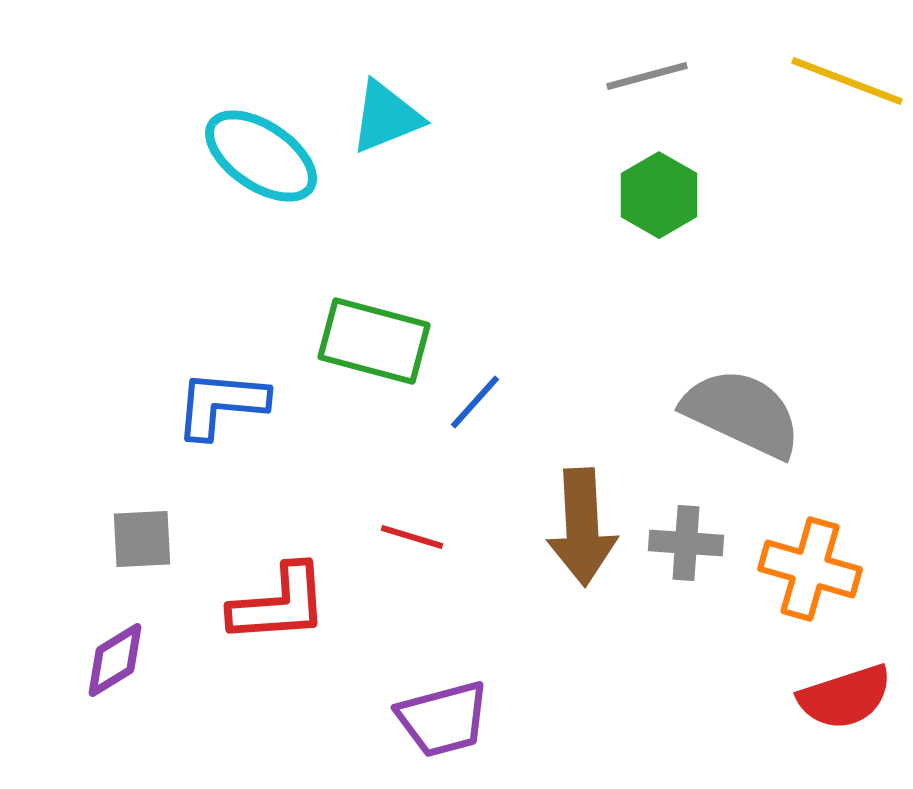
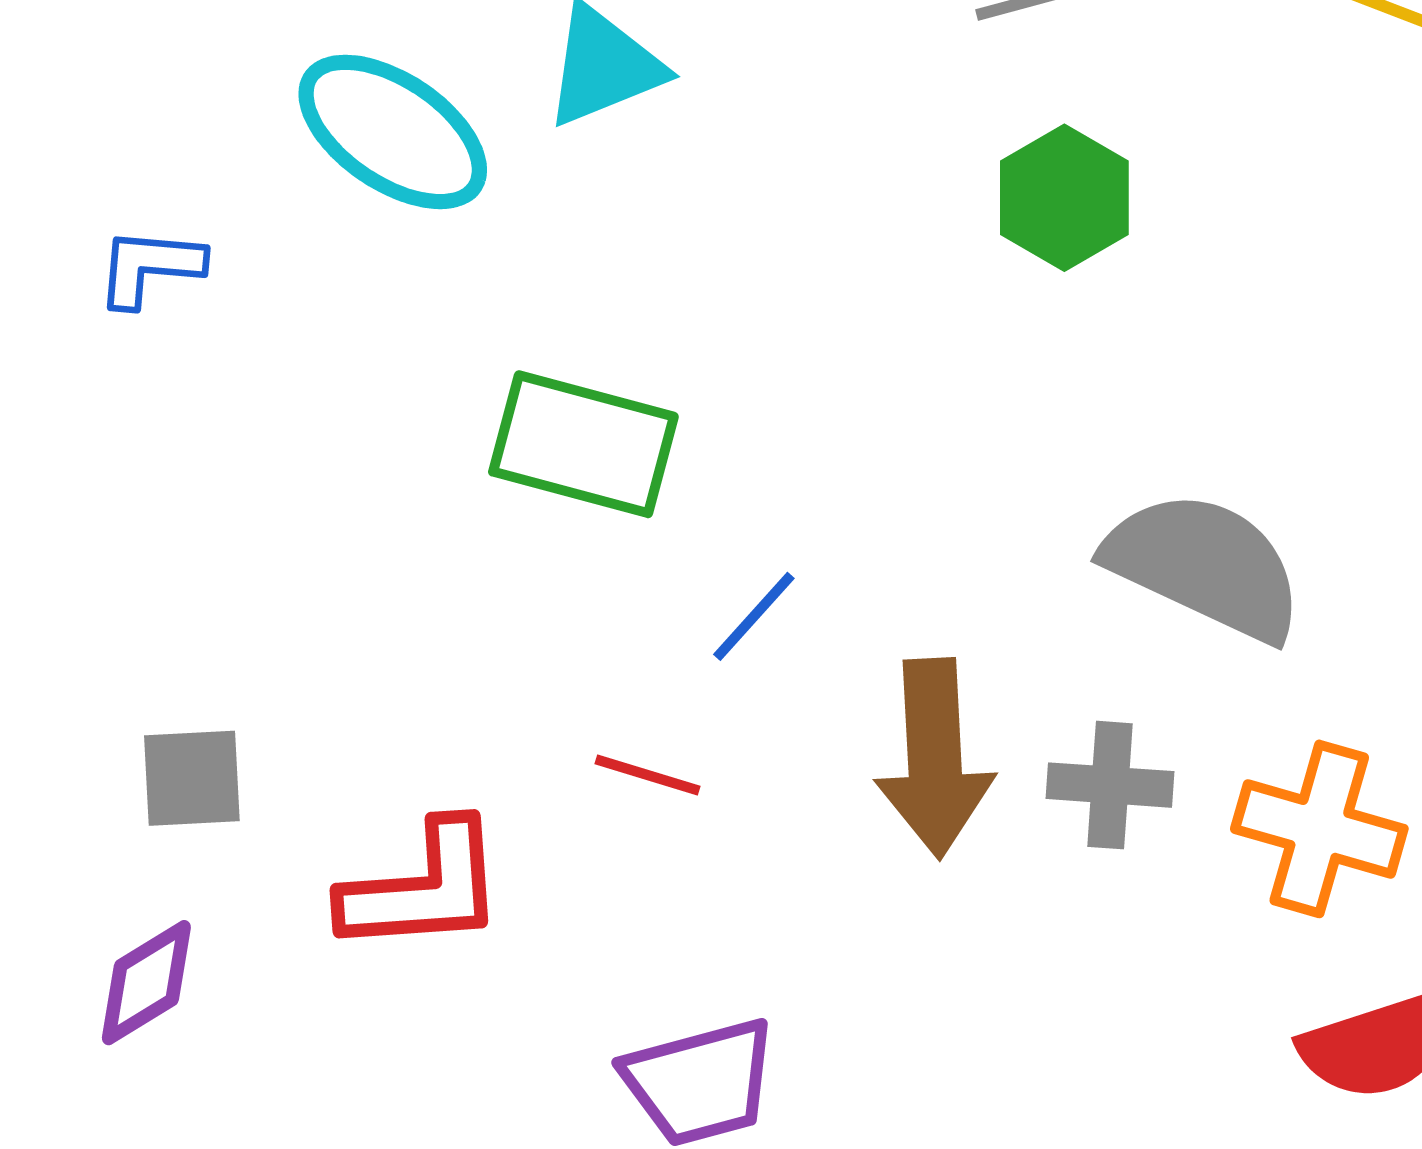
blue line: (475, 402) -> (754, 616), moved
blue L-shape: (221, 404) -> (150, 267), moved, size x0.7

